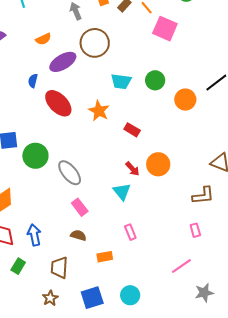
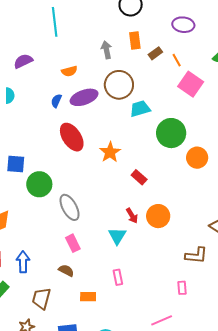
green circle: (155, 80) -> (171, 133), size x1.5
blue semicircle: (33, 81) -> (56, 101), moved
cyan trapezoid: (121, 81) -> (140, 109), moved, turned 145

